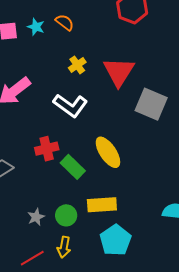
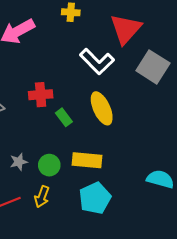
yellow cross: (77, 65) -> (71, 12), moved, turned 30
white L-shape: (70, 105) -> (97, 61), moved
green rectangle: (73, 167) -> (64, 117), size x0.7

